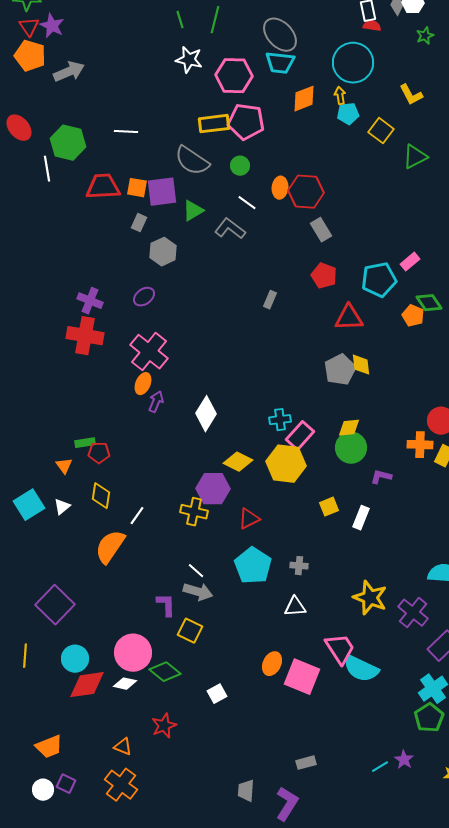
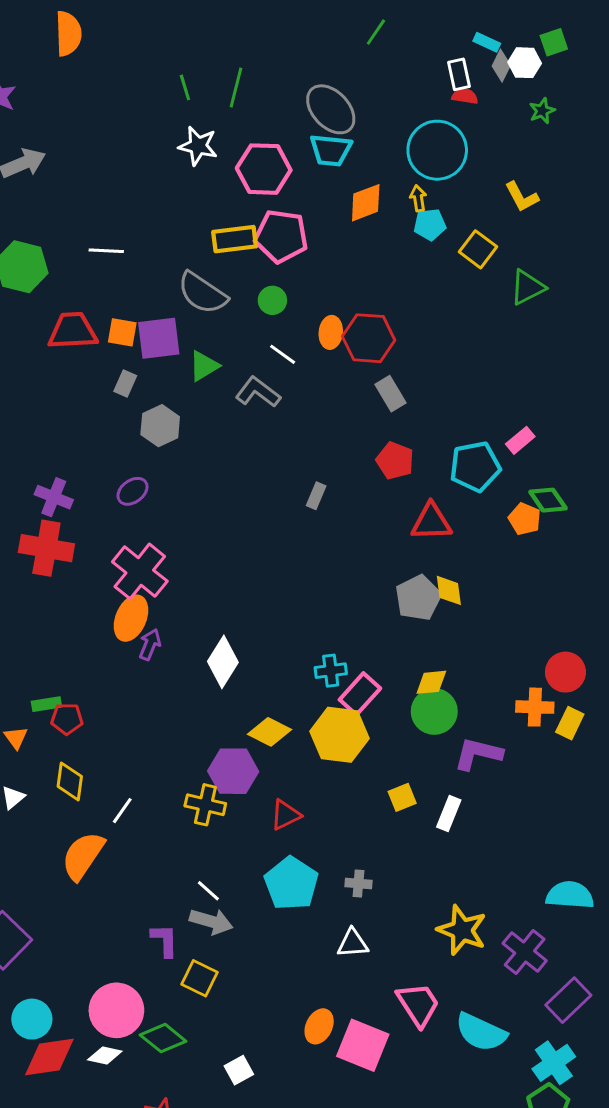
orange ellipse: (143, 384) -> (131, 618), size x1.4
purple L-shape: (381, 477) -> (478, 754), size x1.6
cyan semicircle: (361, 669) -> (481, 1032), moved

